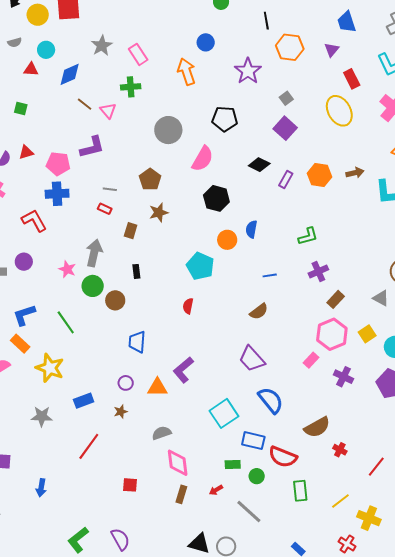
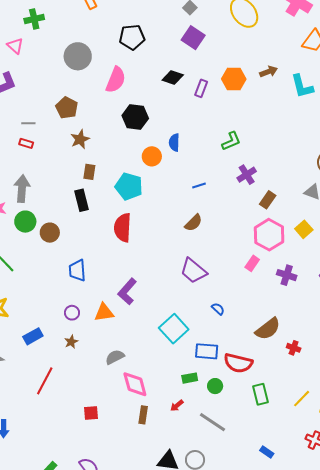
brown rectangle: (131, 231) -> (89, 172), moved
black rectangle: (136, 271) -> (81, 200), moved, size x1.5
red semicircle: (188, 306) -> (123, 228), size x1.8
blue semicircle: (271, 400) -> (218, 309), size x0.5

